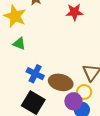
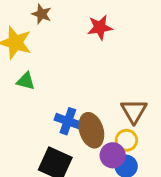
blue cross: (35, 74) -> (68, 121), moved
brown ellipse: (61, 82) -> (91, 130), turned 65

